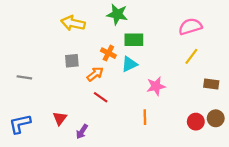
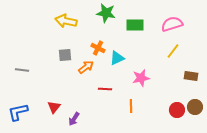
green rectangle: (134, 40) -> (135, 25), moved
red line: (101, 97) -> (105, 89), moved, turned -32

